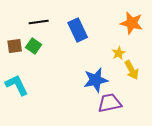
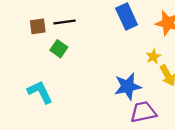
blue rectangle: (78, 30) -> (127, 16), moved
brown square: (15, 46) -> (38, 26), moved

